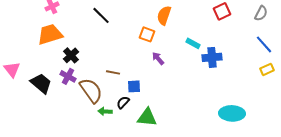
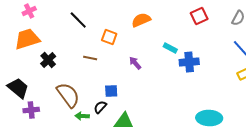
orange semicircle: (164, 15) -> (141, 20), turned 48
orange square: (147, 34) -> (109, 37), moved
brown line: (113, 72) -> (90, 58), moved
purple cross: (68, 76) -> (31, 110), moved, turned -35

